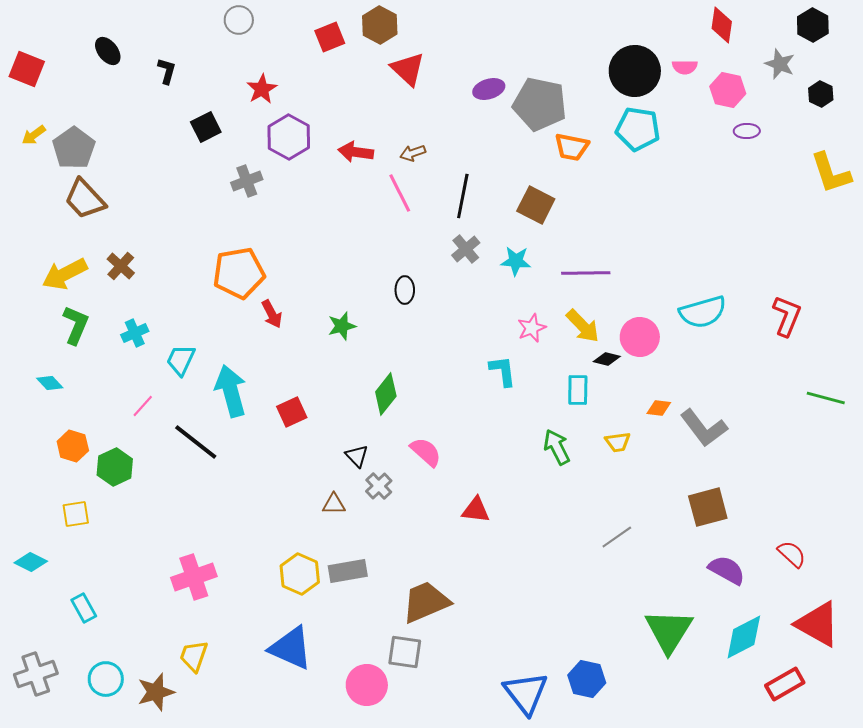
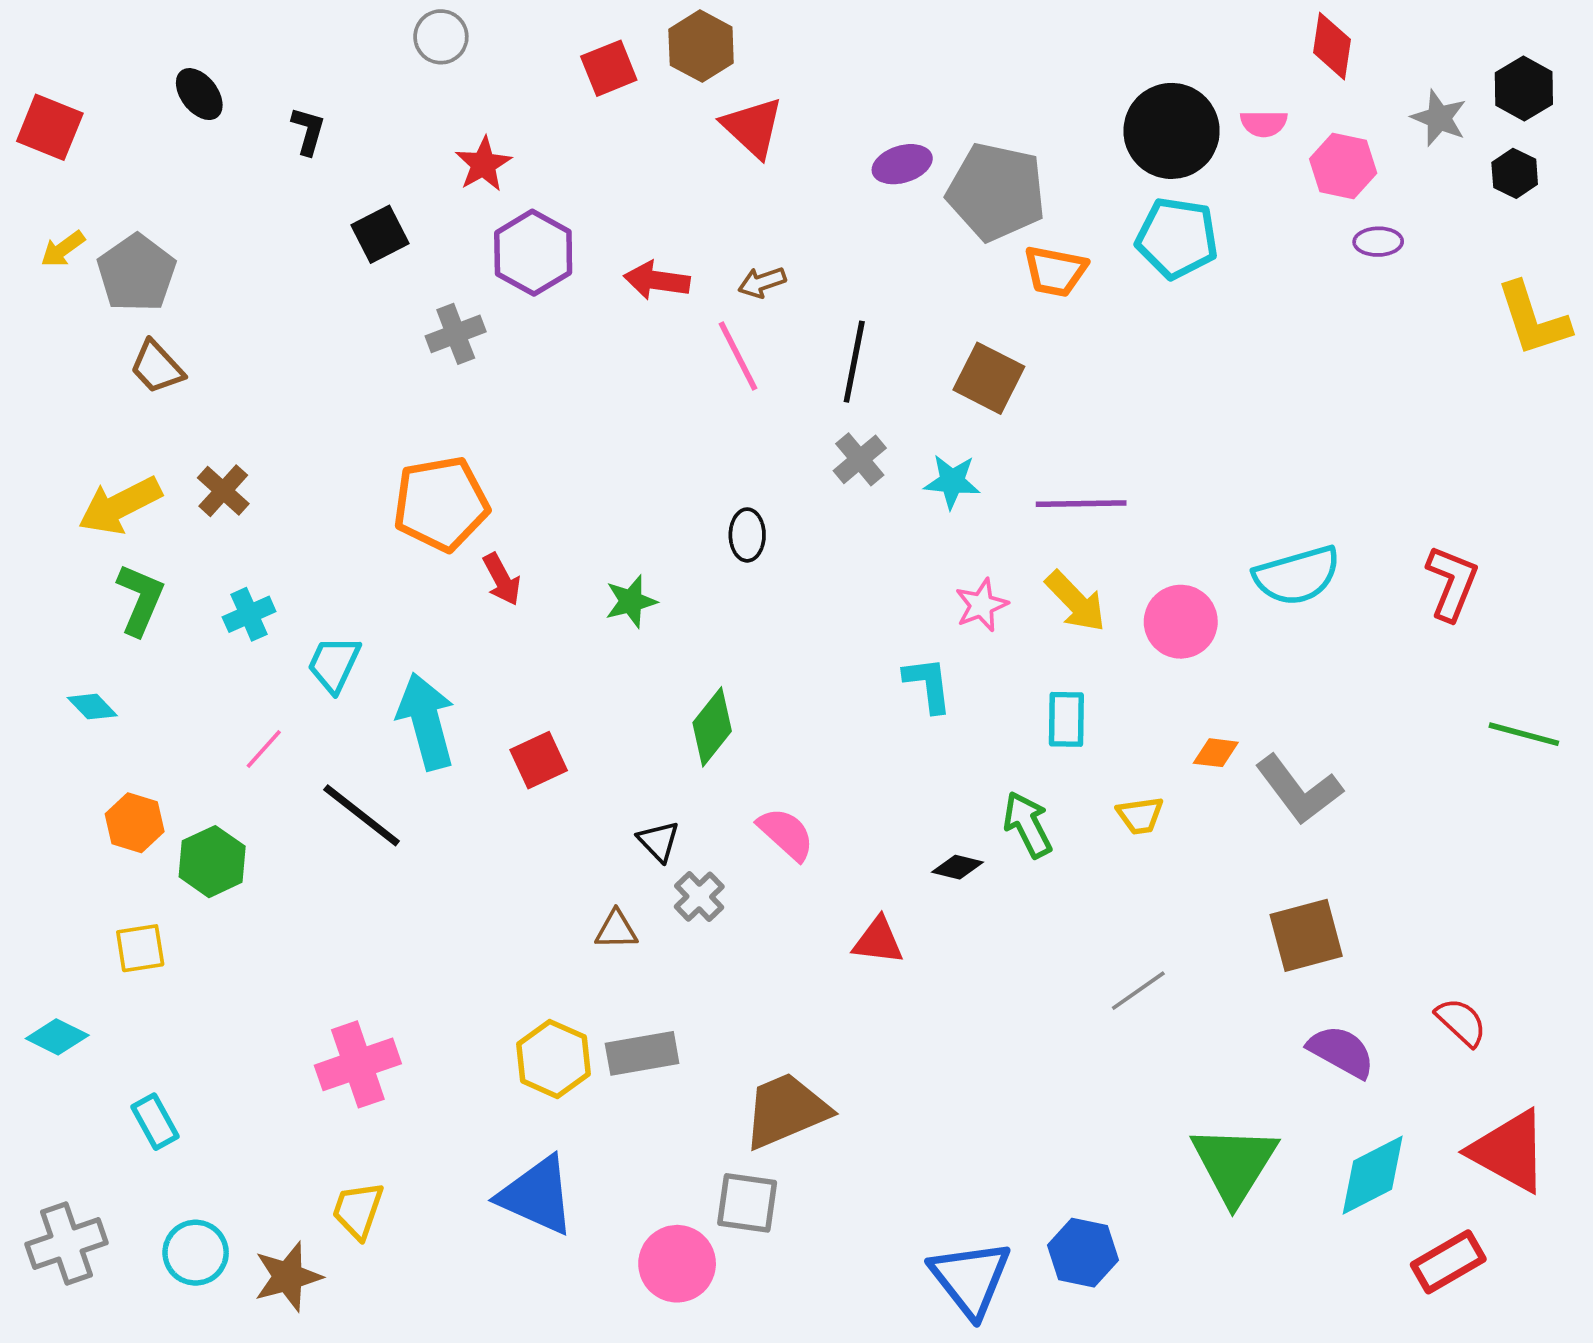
black hexagon: (813, 25) -> (1524, 89), moved
brown trapezoid: (85, 199) -> (157, 367), size x0.7
black diamond: (607, 359) -> (958, 867), moved

